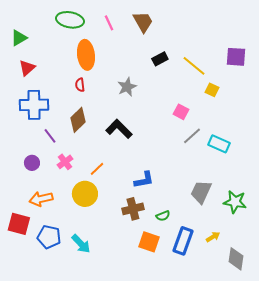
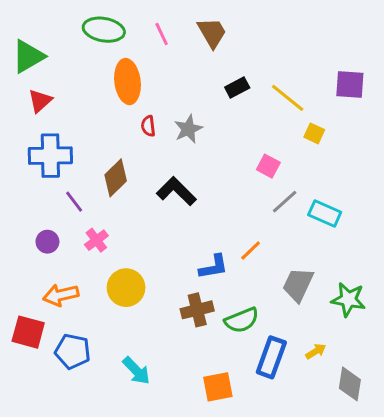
green triangle: (19, 38) -> (28, 56), size x1.4
red semicircle: (80, 85) -> (148, 126), moved
orange line: (97, 169) -> (251, 251), moved
green semicircle: (163, 216) -> (242, 320), size x1.6
orange square: (149, 242) -> (218, 387), moved, turned -30
cyan arrow: (81, 244) -> (136, 371), moved

